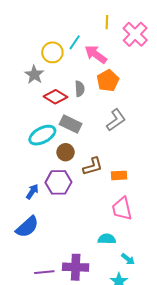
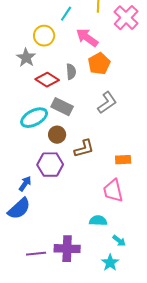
cyan line: (75, 42) -> (66, 14), moved
orange rectangle: (119, 175) -> (123, 160), moved
blue arrow: (32, 192) -> (25, 184), moved

